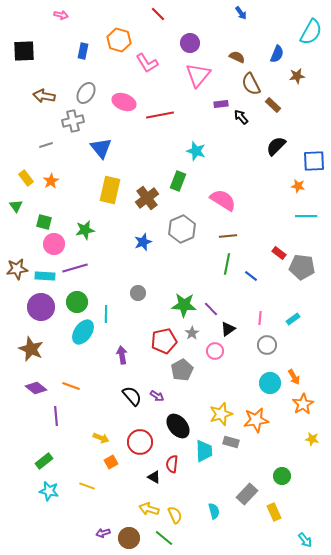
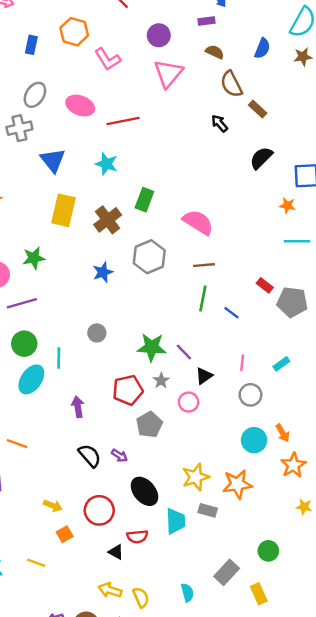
brown star: (297, 76) -> (303, 57), moved
purple rectangle: (221, 104) -> (206, 21), moved
cyan star: (196, 151) -> (106, 164), moved
red semicircle: (172, 464) -> (137, 537), turned -102

